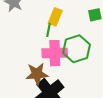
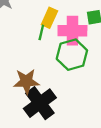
pink cross: (55, 53) -> (72, 31), moved

